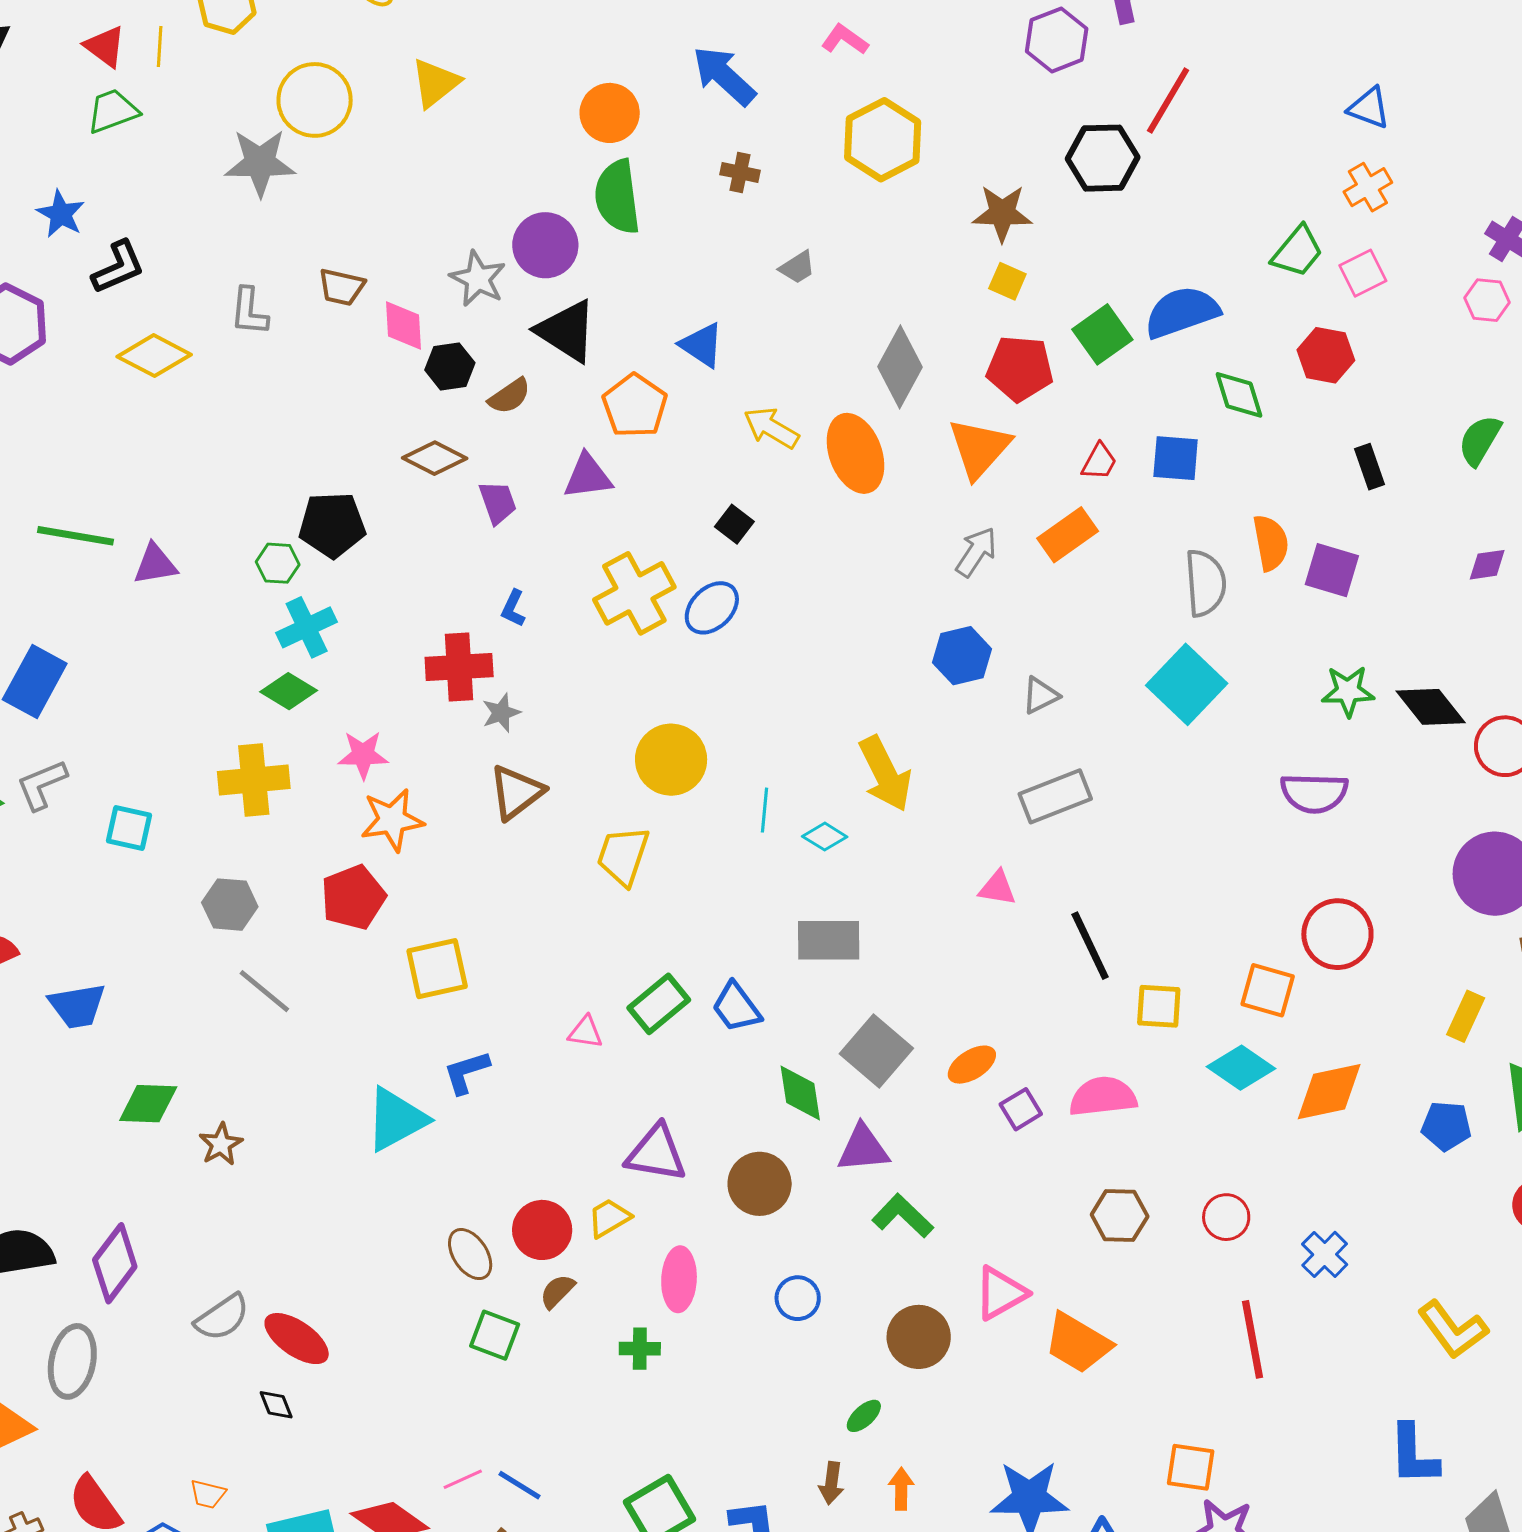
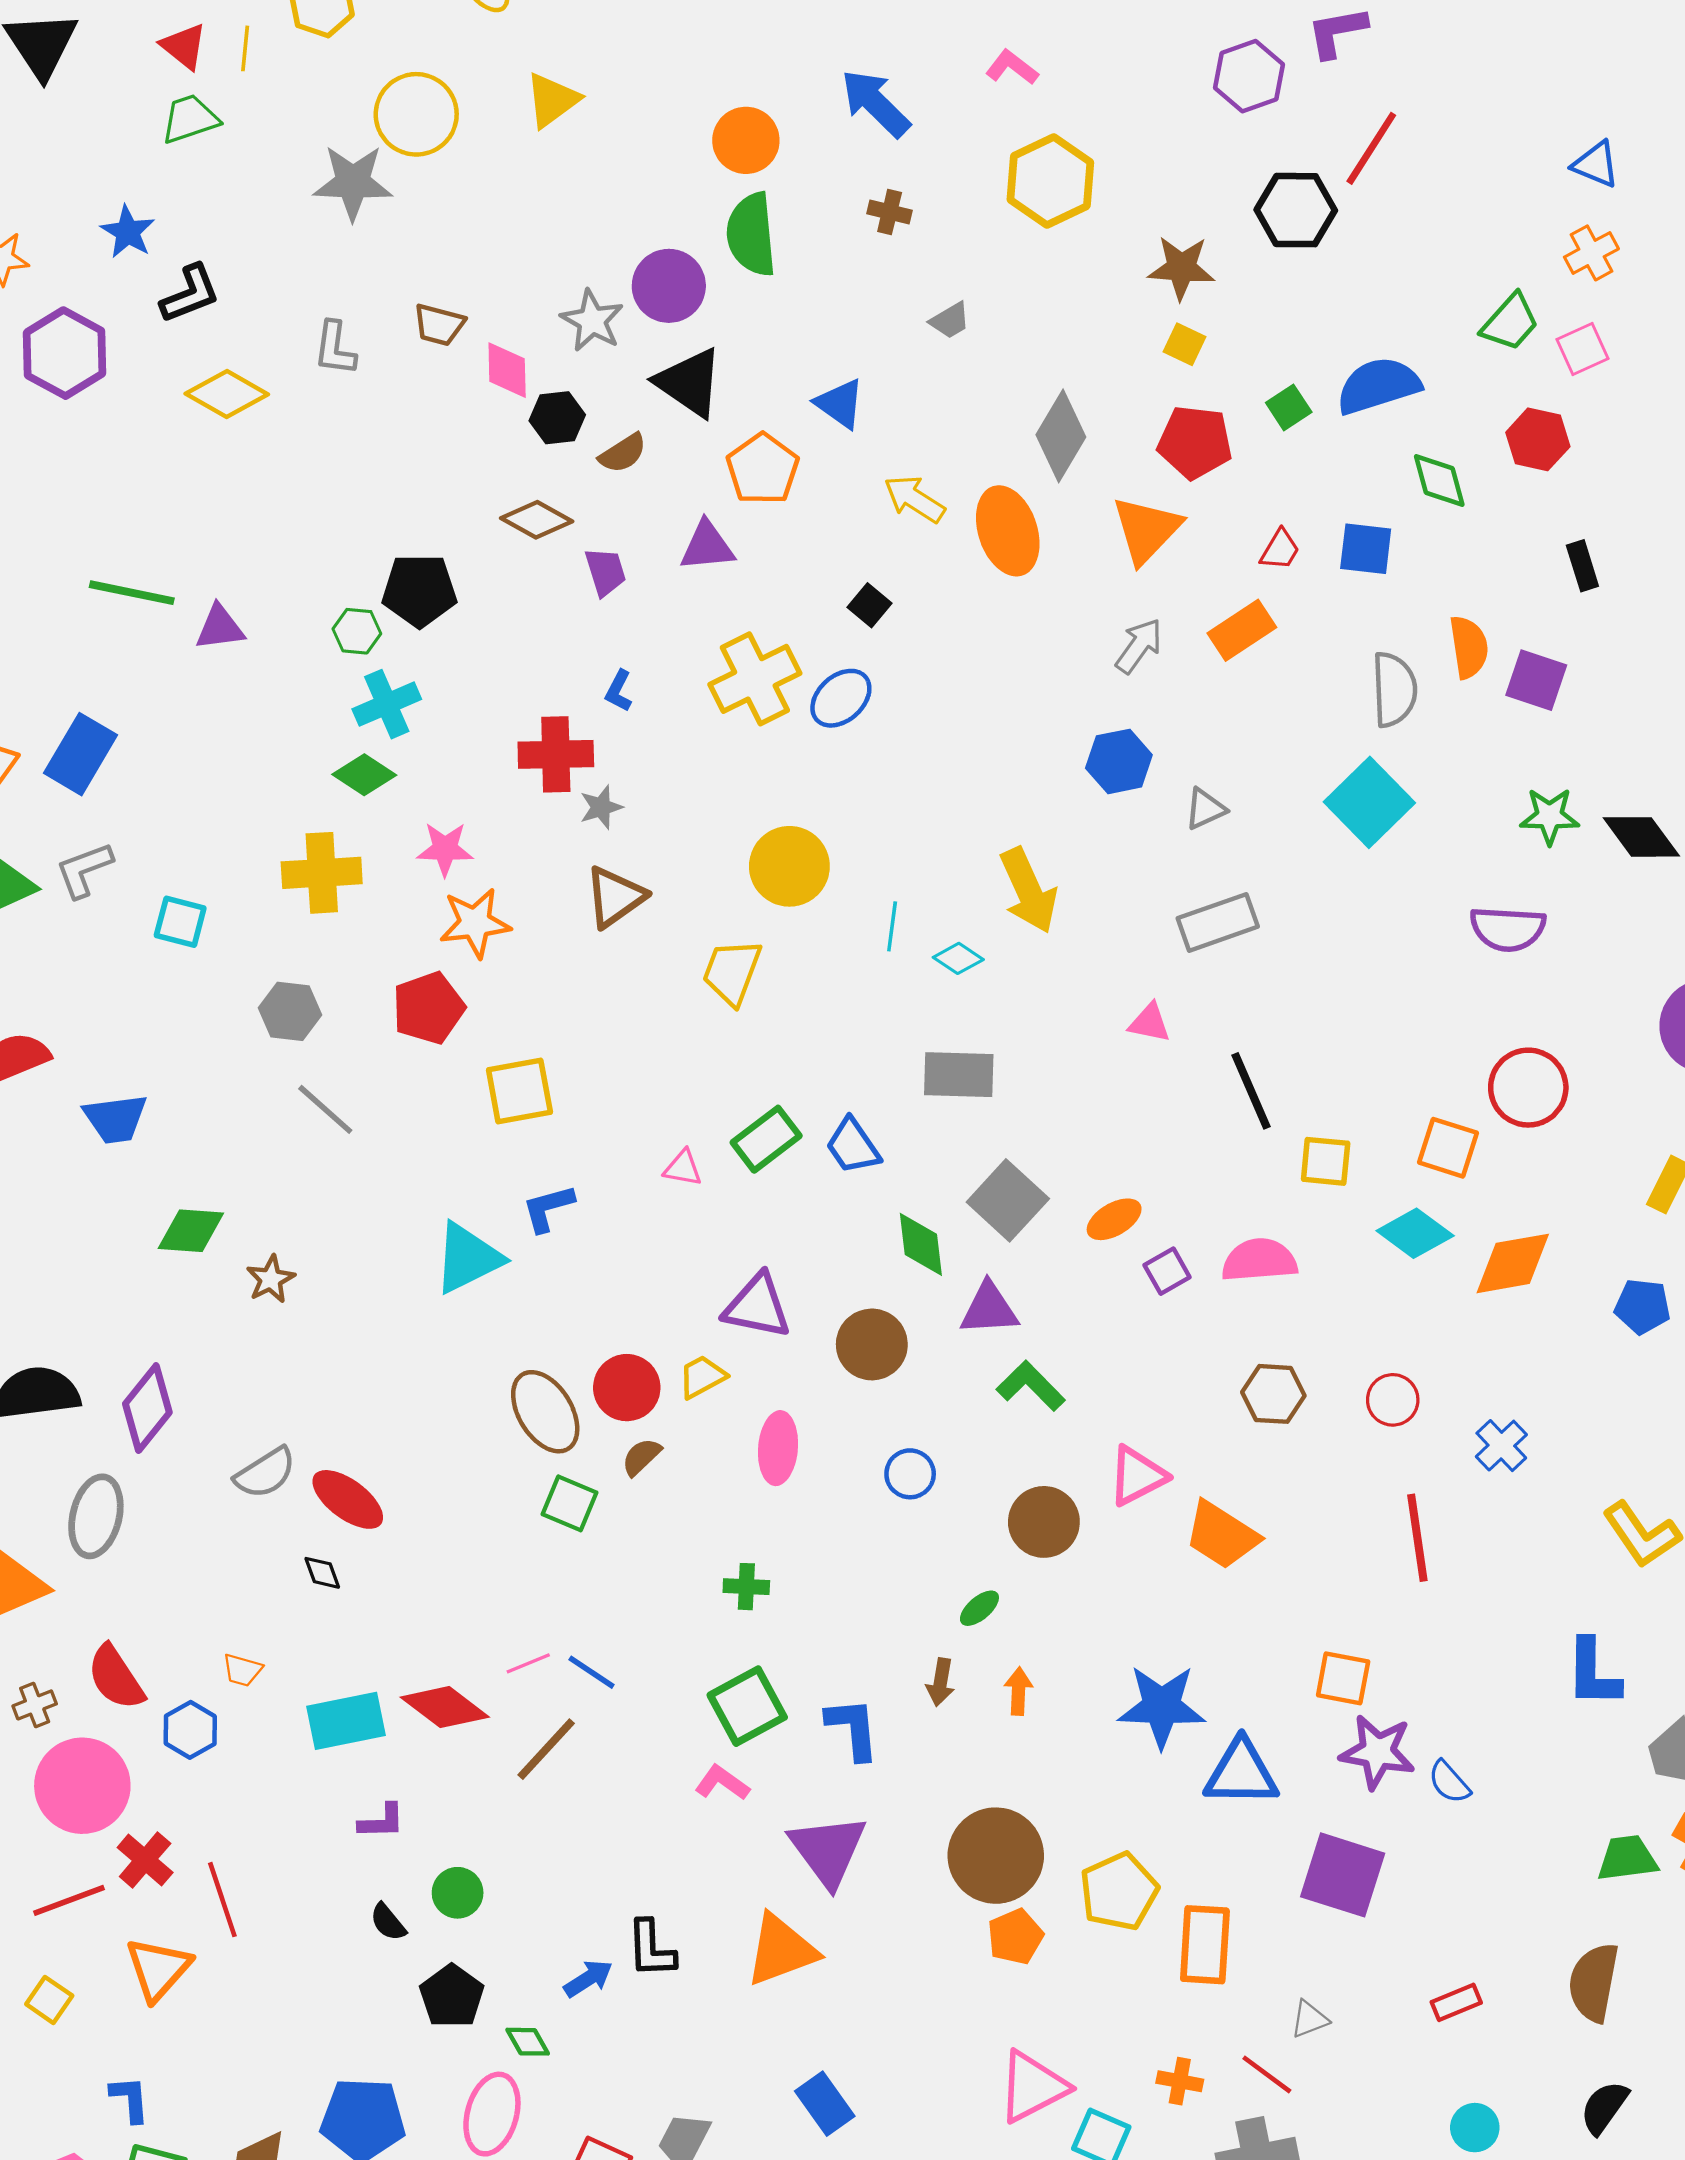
green square: (1102, 334) -> (1289, 407), size x0.7
brown ellipse: (470, 1254) -> (545, 1412), size x1.4
green cross: (640, 1349) -> (746, 1587), moved

